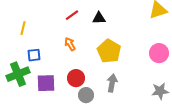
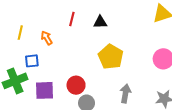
red line: (72, 15) -> (72, 19), turned -40
orange arrow: (70, 44) -> (47, 38), moved
gray arrow: (112, 83) -> (125, 94), moved

